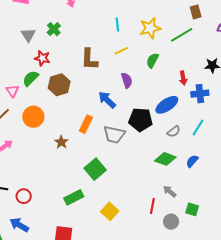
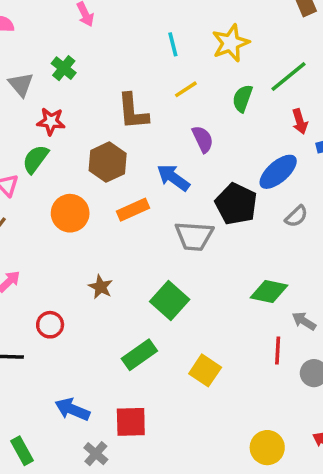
green line: (182, 35) -> (289, 77), moved
brown hexagon: (59, 85) -> (108, 162), moved
orange circle: (33, 117) -> (70, 213), moved
black pentagon: (140, 120) -> (236, 204), turned 30
orange rectangle: (86, 124) -> (133, 210), moved, turned 48
brown star: (61, 142) -> (101, 287), moved
green diamond: (165, 159) -> (269, 291), moved
red circle: (24, 196) -> (50, 325), moved
blue arrow: (19, 225) -> (72, 409), moved

